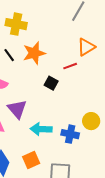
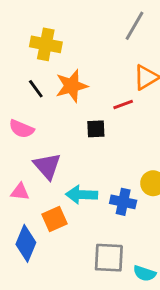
black square: (51, 83) -> (96, 129), turned -32
orange square: (31, 160) -> (54, 219), moved

